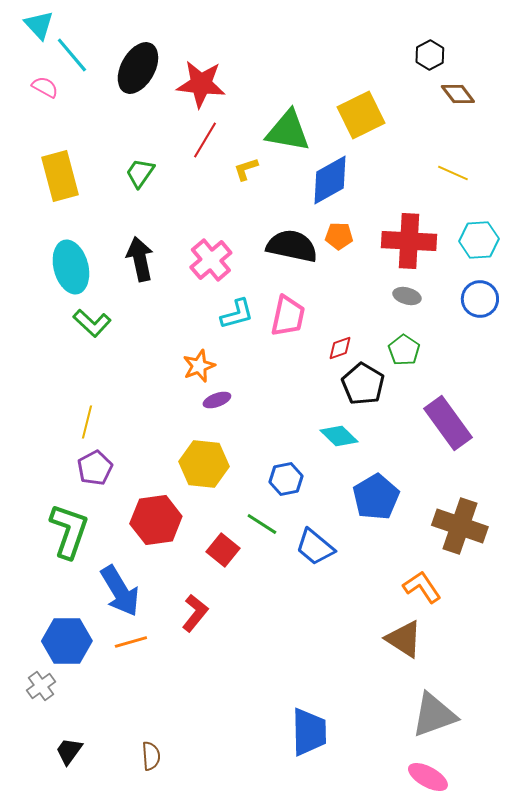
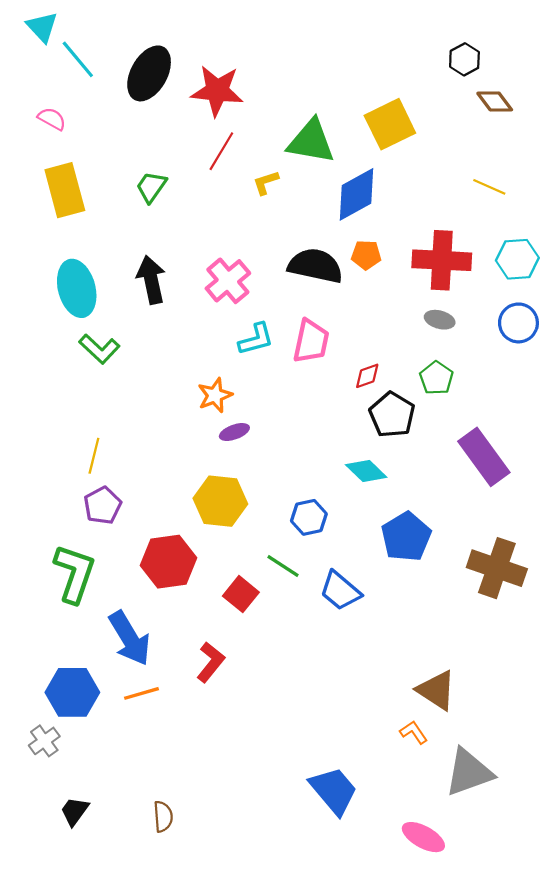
pink semicircle: (45, 87) -> (52, 119), moved
orange L-shape: (422, 587) -> (414, 732), moved, size x0.7
blue trapezoid: (309, 732) -> (334, 791), turned -39
pink ellipse: (428, 777) -> (423, 837), moved

